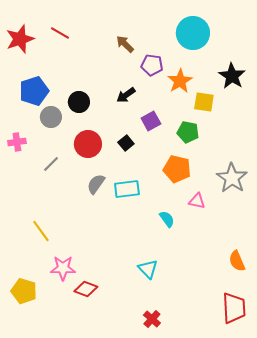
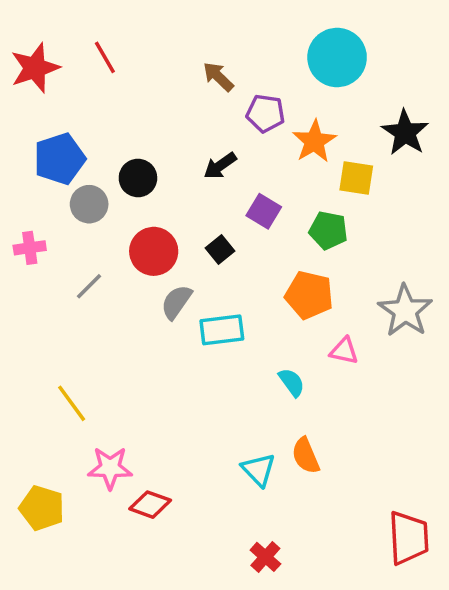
red line: (60, 33) -> (105, 57), turned 30
purple square: (151, 121) -> (264, 211), turned -30
gray semicircle: (96, 184) -> (176, 302), moved
orange semicircle: (237, 261) -> (306, 456), moved

